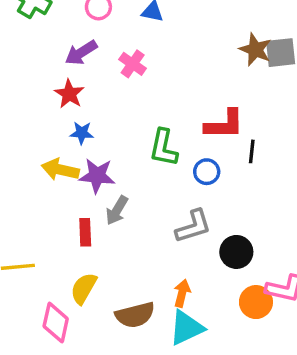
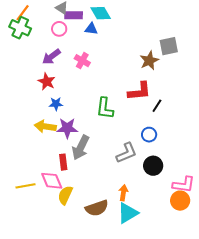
brown star: (255, 50) -> (149, 61), moved, turned 30
black line: (252, 151) -> (157, 106), turned 32
blue circle: (207, 172) -> (149, 135), moved
gray arrow: (117, 210) -> (81, 148), size x1.4
orange circle: (256, 302) -> (180, 201), moved
pink diamond: (56, 323) -> (52, 181), moved, turned -30

